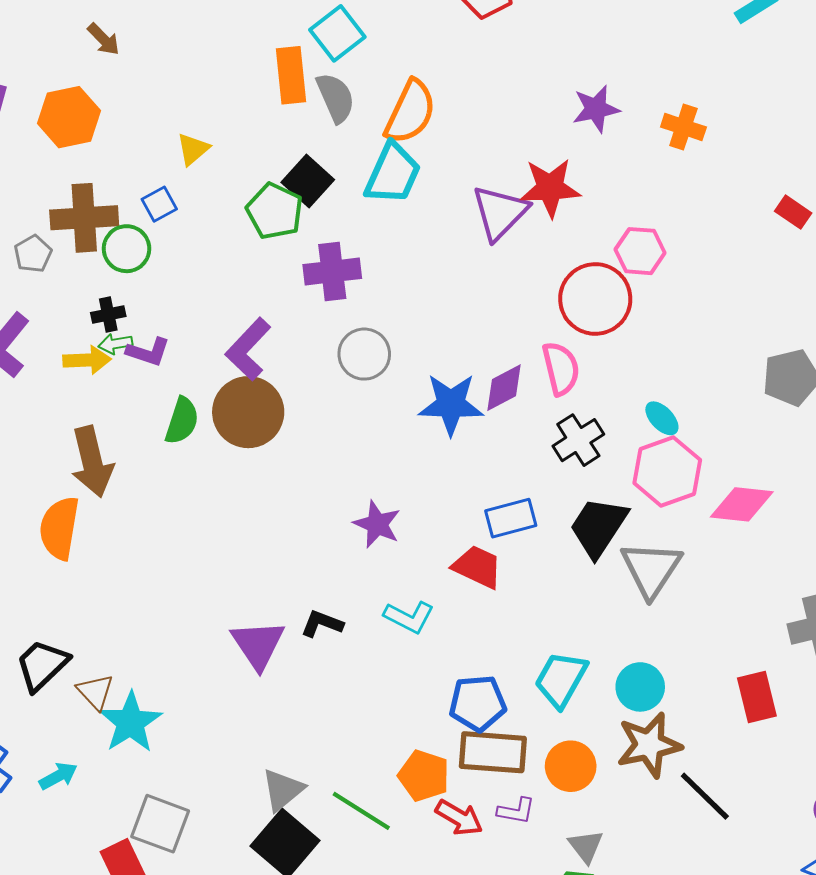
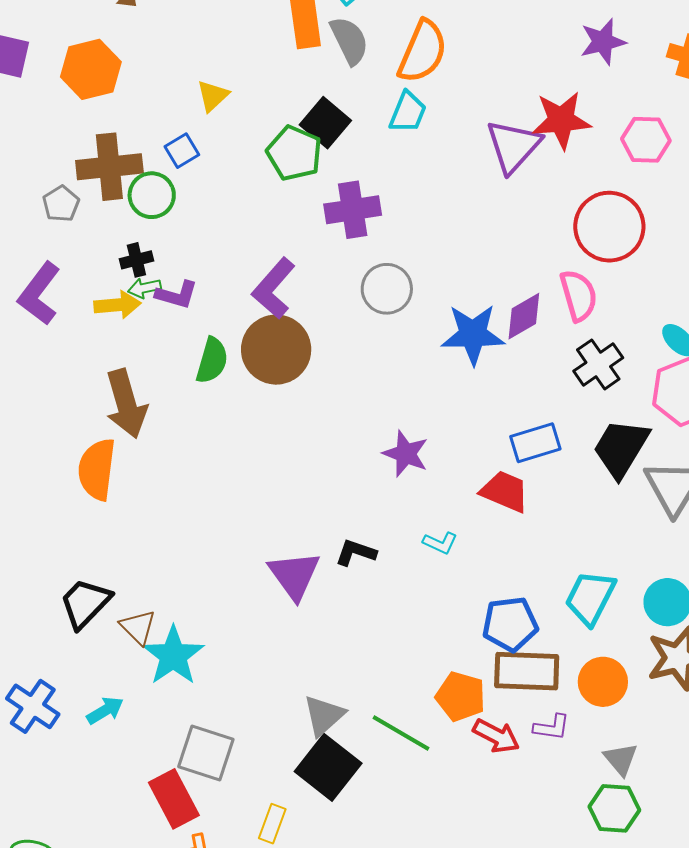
cyan trapezoid: (393, 174) -> (408, 112), size x0.7
pink hexagon: (640, 251) -> (646, 140), moved
cyan L-shape: (409, 617) -> (440, 543), size x0.7

